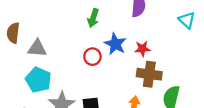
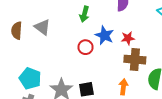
gray triangle: (37, 48) -> (42, 27), moved, turned 36
cyan pentagon: (38, 80) -> (30, 79), moved

